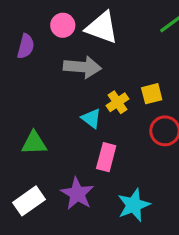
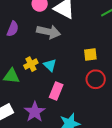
purple semicircle: (26, 46) -> (13, 29), moved
yellow cross: (117, 102) -> (31, 64), moved

